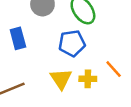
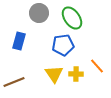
blue rectangle: (18, 38) -> (19, 41), turned 30

